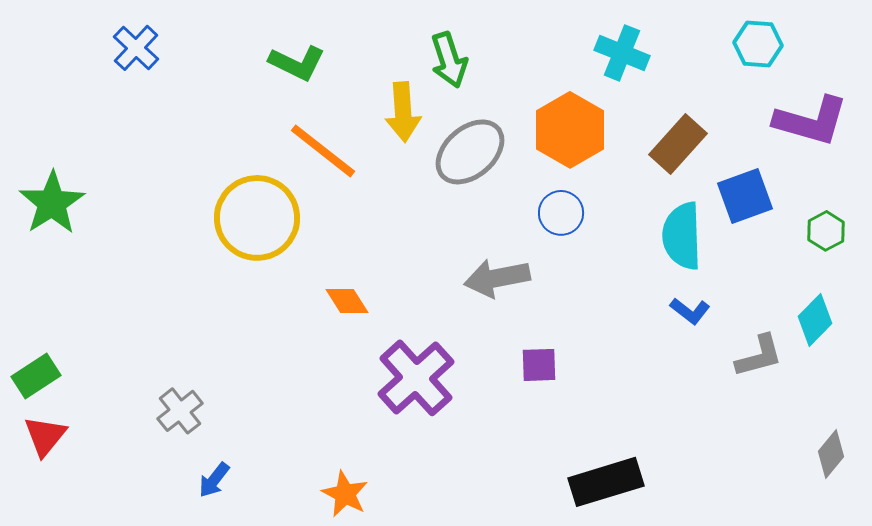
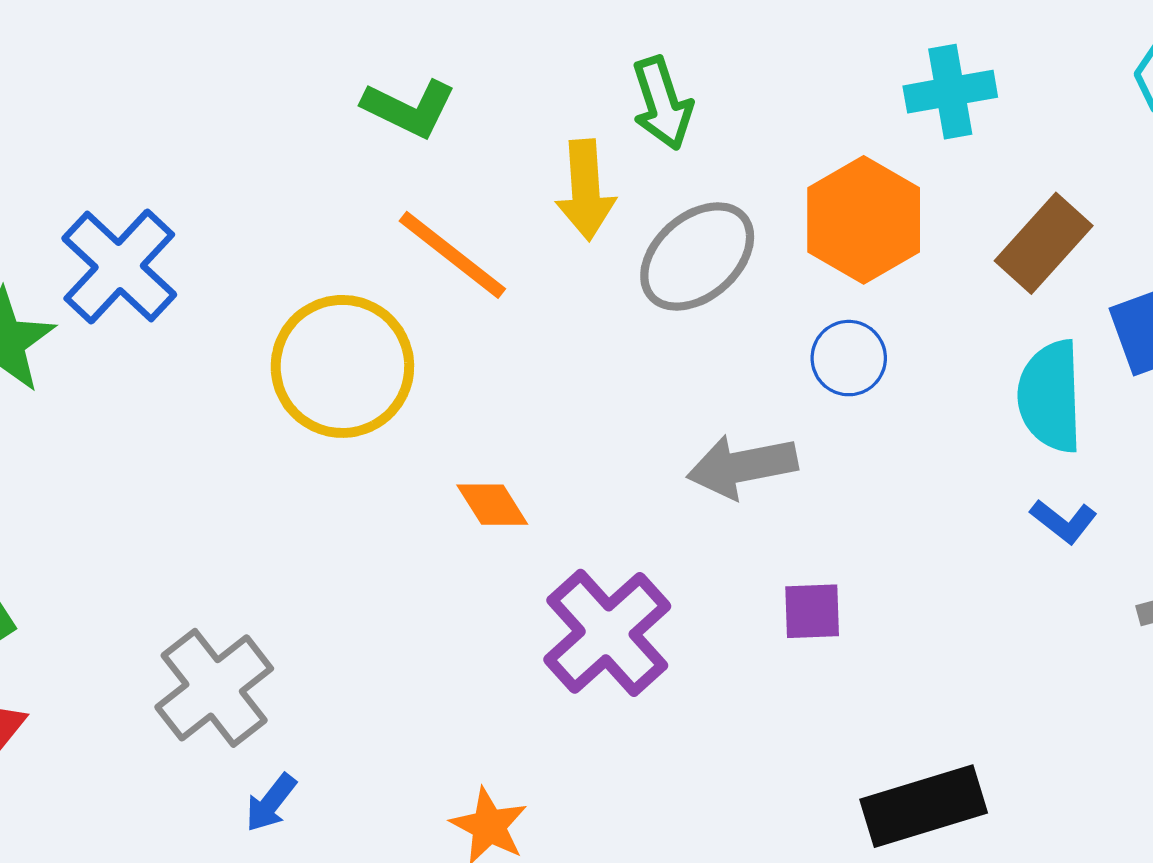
blue cross: (136, 48) -> (119, 266), moved, size x1.5
cyan cross: (622, 53) -> (950, 92), turned -32
gray cross: (180, 411) -> (214, 688), size x1.5

